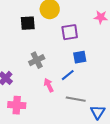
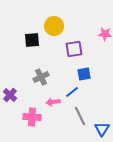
pink arrow: (49, 85) -> (53, 102), turned -72
gray line: (76, 99) -> (80, 116), turned 54
pink cross: (17, 105) -> (32, 117), moved

